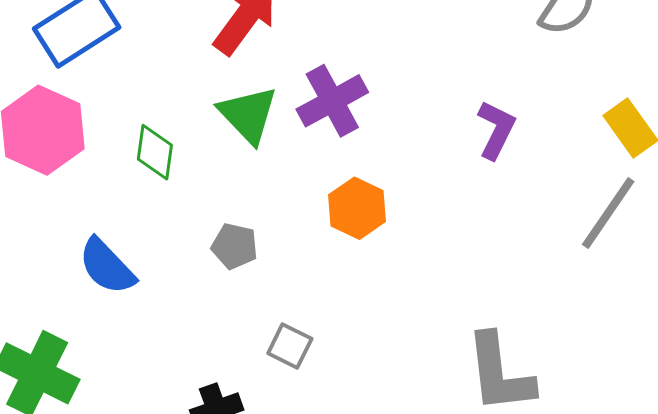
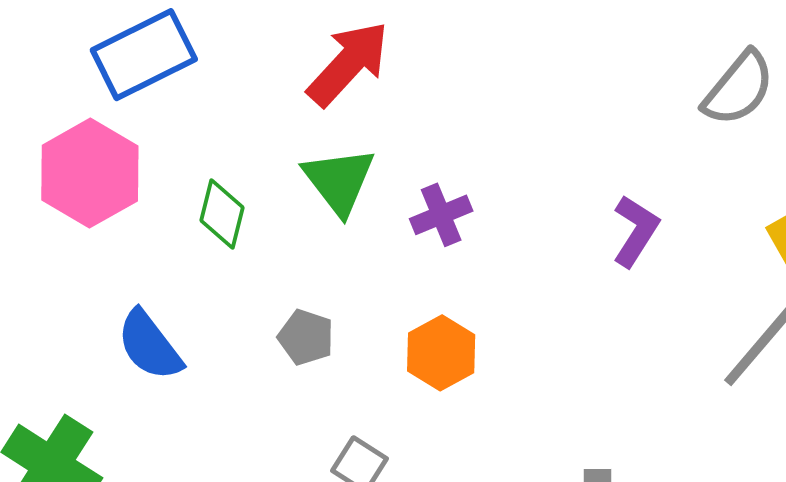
purple cross: (332, 101) -> (441, 215), moved, size x0.7
orange hexagon: (357, 208) -> (441, 353), moved

